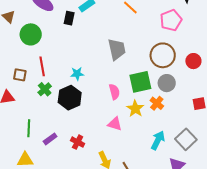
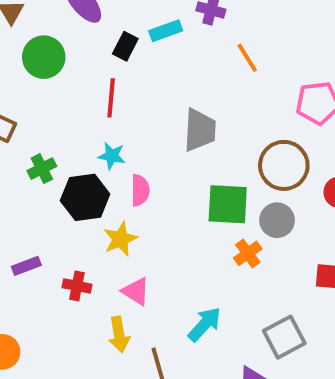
red line: (42, 66) -> (111, 98), moved
pink semicircle: (114, 92) -> (140, 190), moved
yellow star: (135, 109) -> (120, 239), moved
pink triangle: (115, 124) -> (136, 291), moved
cyan arrow: (158, 140) -> (204, 324), moved
red cross: (78, 142) -> (77, 286), turned -32

